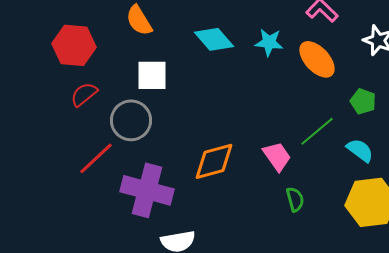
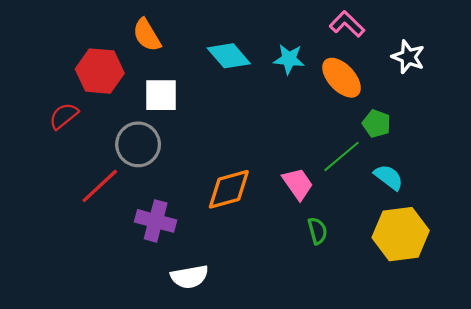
red hexagon: (74, 45) -> (100, 71), moved
red semicircle: (84, 94) -> (64, 116), moved
green pentagon: (363, 101) -> (377, 124), moved
purple cross: (147, 190) -> (156, 221), size x0.7

